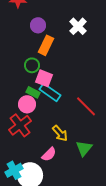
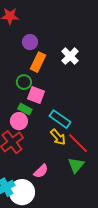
white cross: (78, 26) -> (70, 56), moved
cyan rectangle: (50, 92) -> (60, 119), moved
red line: (86, 106) -> (78, 143), moved
yellow arrow: (60, 133) -> (58, 137), moved

